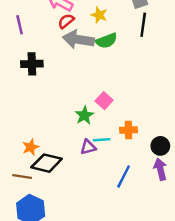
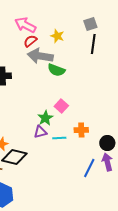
green semicircle: (106, 41) -> (56, 70), moved, turned 42
purple triangle: (88, 147) -> (40, 132), moved
blue line: (124, 177) -> (89, 168), moved

